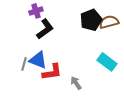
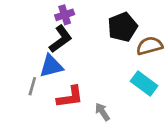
purple cross: (36, 11) -> (65, 15), moved
brown semicircle: (109, 22) -> (149, 46), moved
blue triangle: (38, 60) -> (51, 66), moved, turned -36

